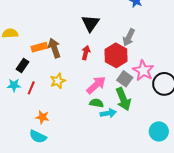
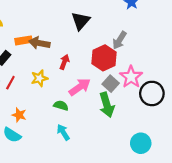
brown arrow: (54, 48) -> (39, 43), turned -66
red arrow: (86, 53) -> (64, 62), moved
green semicircle: (97, 103) -> (61, 106), moved
cyan arrow: (108, 113) -> (63, 132), moved, turned -119

